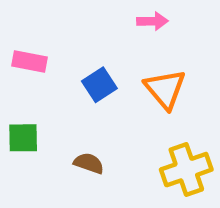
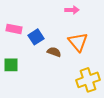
blue square: (99, 85) -> (36, 37), moved
brown semicircle: (89, 163) -> (54, 52), moved

